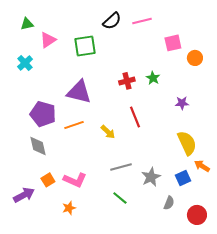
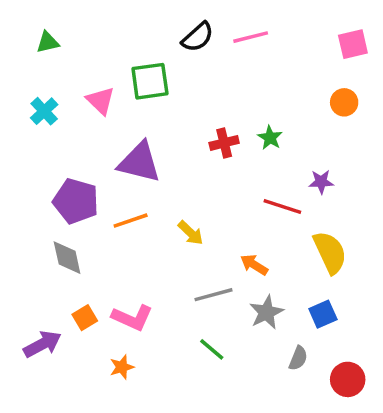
pink triangle: (48, 40) -> (101, 101), moved, turned -42
pink square: (173, 43) -> (353, 44), moved
red line: (135, 117) -> (282, 206), moved, turned -50
orange arrow: (202, 166) -> (254, 265), moved

